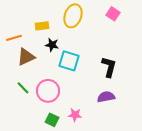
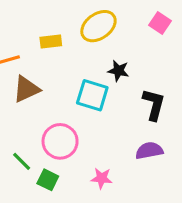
yellow ellipse: (73, 16) -> (98, 26), turned 35
black star: (52, 45) -> (118, 71), moved
green line: (23, 88) -> (22, 161), moved
green square: (52, 120) -> (48, 180), moved

